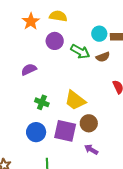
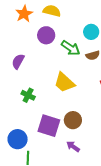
purple semicircle: (29, 69) -> (18, 61), turned -42
yellow trapezoid: (75, 100) -> (64, 82), moved
blue circle: (36, 132) -> (18, 139), moved

